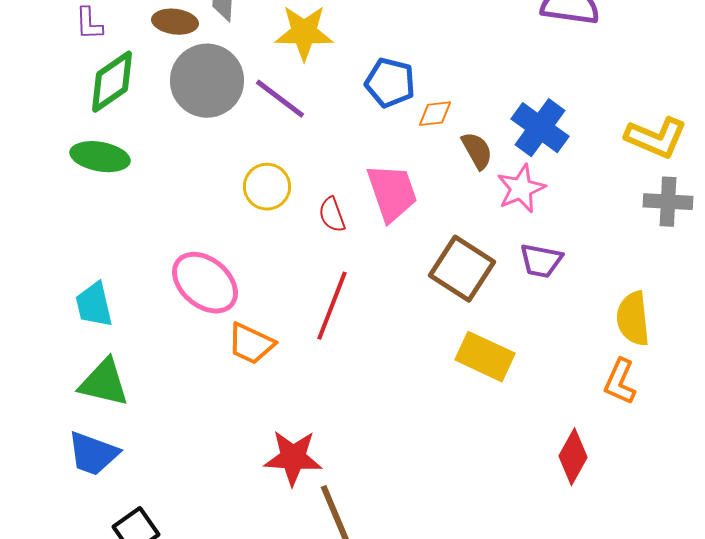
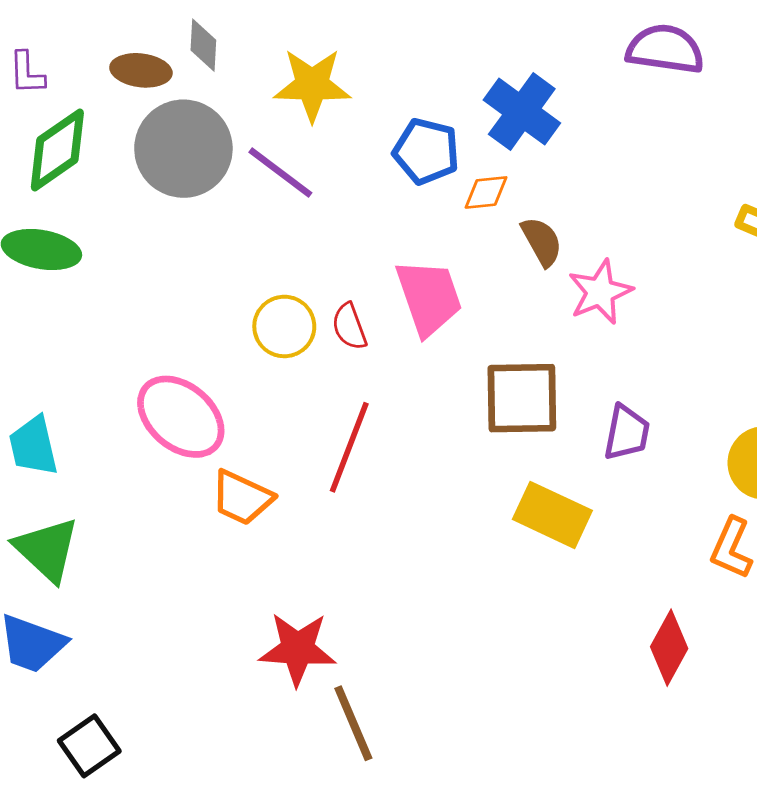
blue cross: (540, 128) -> (522, 111), moved
yellow circle: (267, 187) -> (284, 326), moved
purple trapezoid: (541, 261) -> (627, 433), moved, turned -90
brown square: (462, 269) -> (522, 398), turned -34
green triangle: (104, 383) -> (47, 549), turned 30

